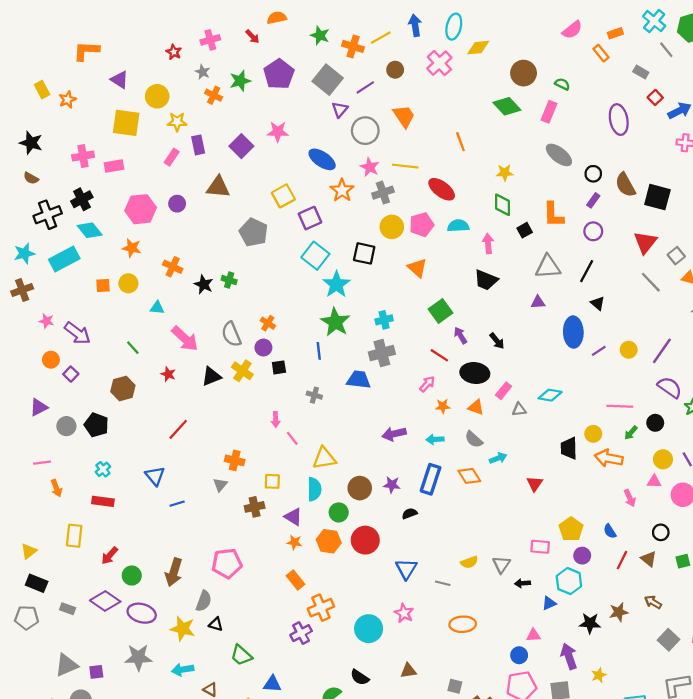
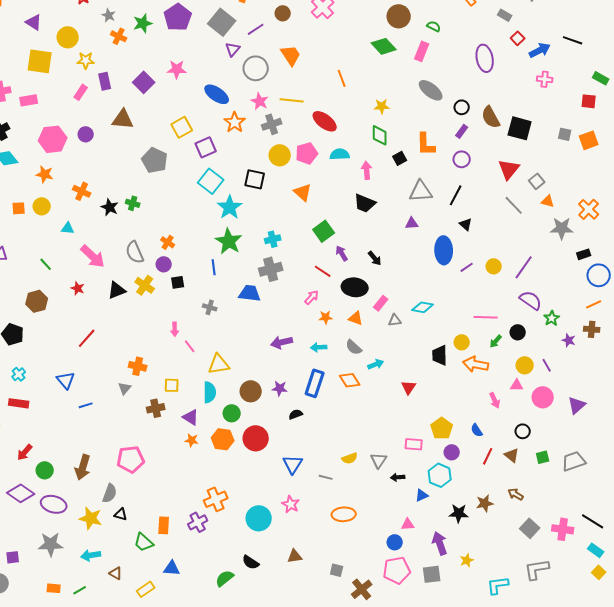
orange rectangle: (296, 580) -> (164, 525), moved, turned 42

